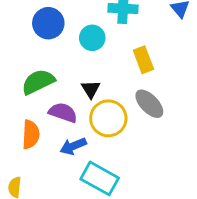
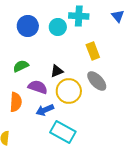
cyan circle: (92, 38) -> (58, 27), moved
green semicircle: (38, 82) -> (21, 66), size x0.7
black triangle: (91, 89) -> (57, 71), turned 40

